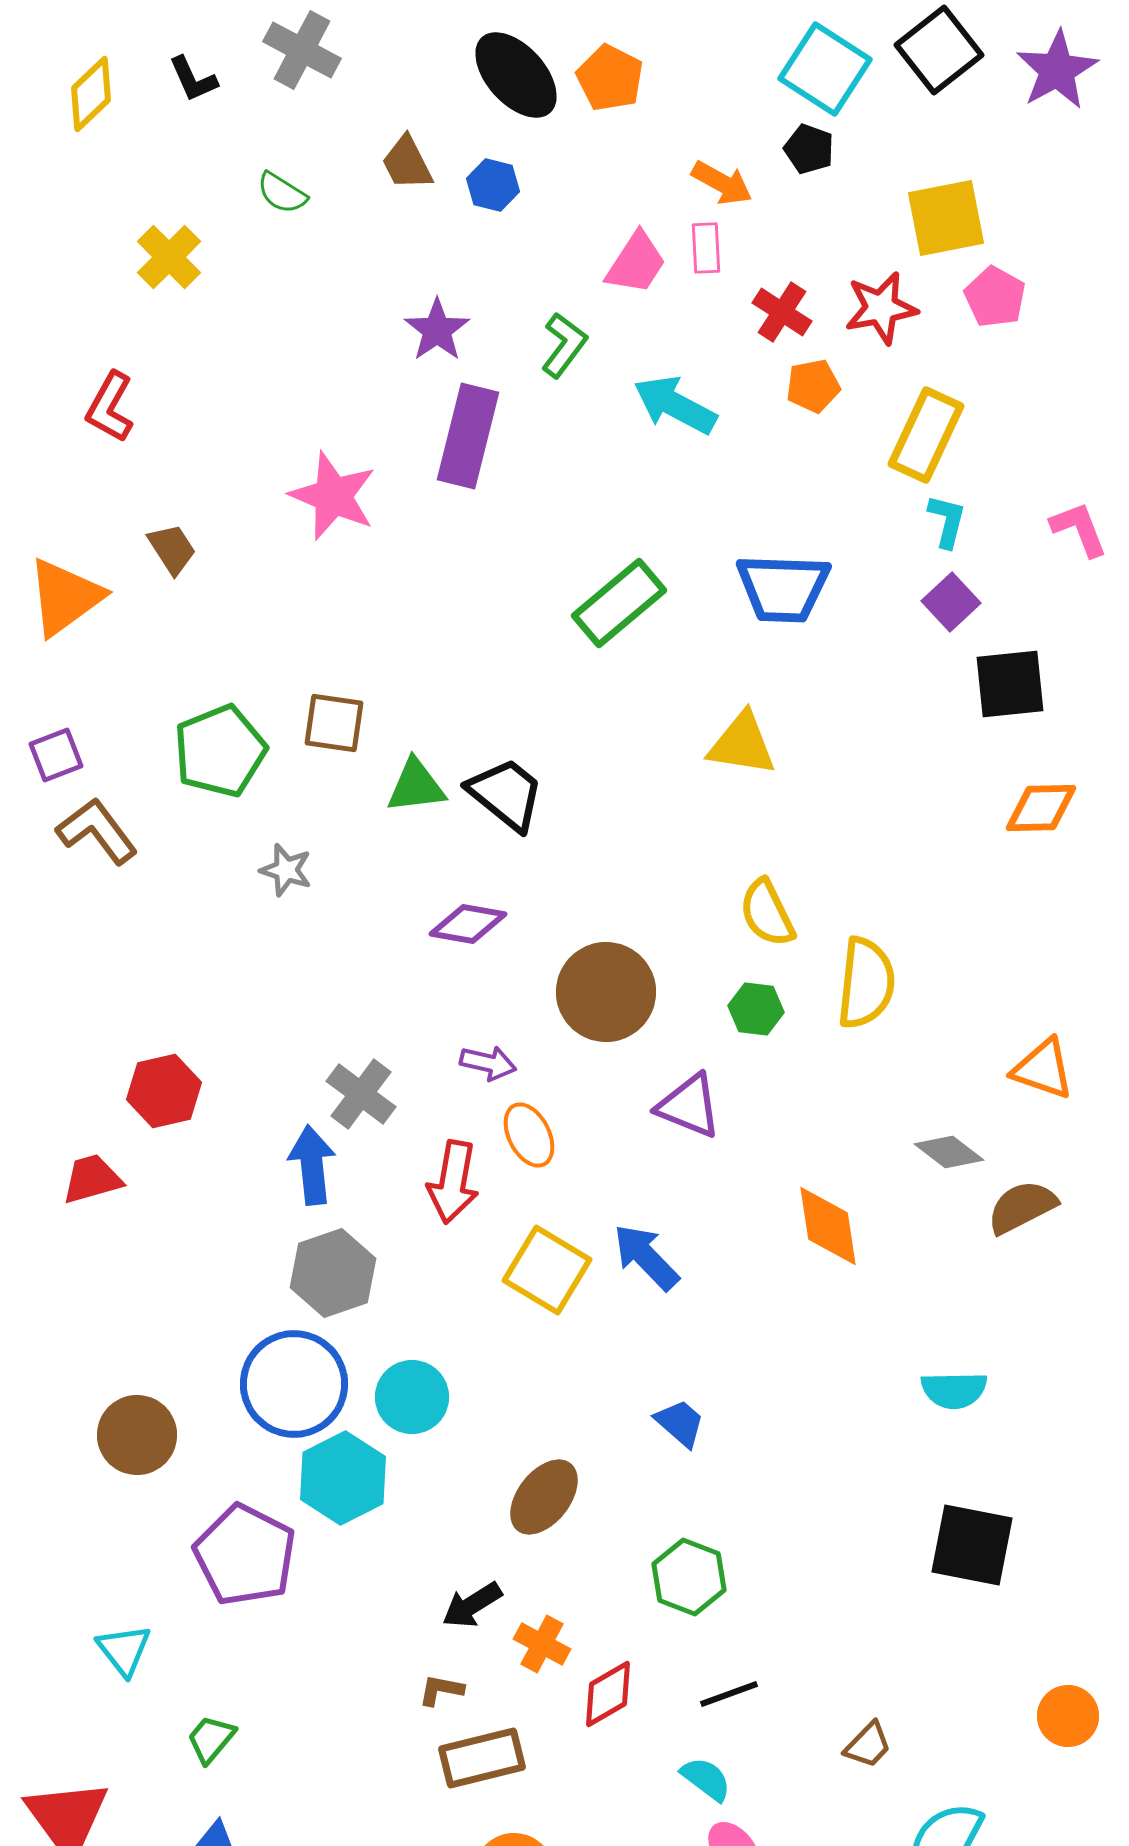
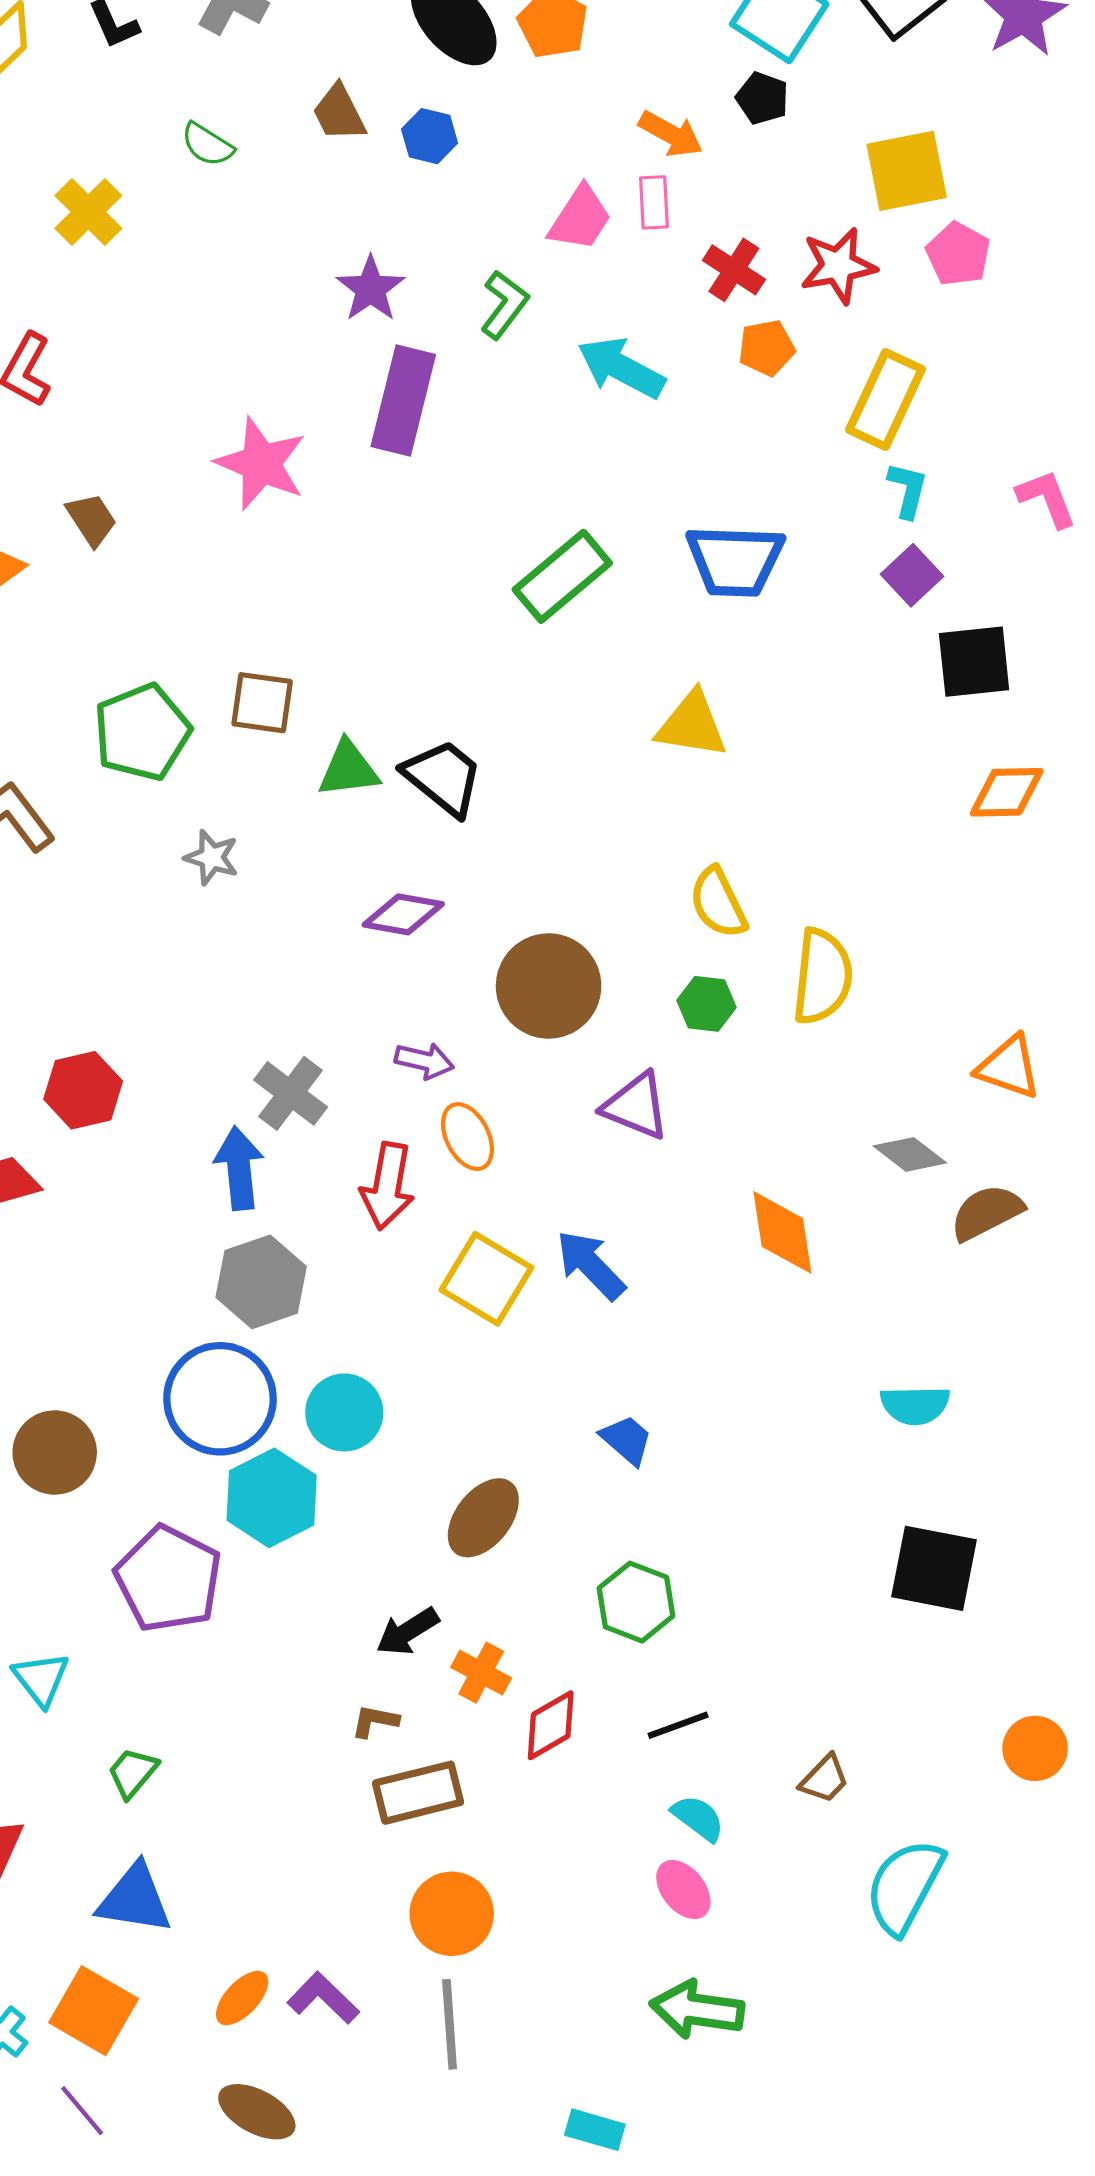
cyan semicircle: (706, 1779) -> (698, 1818), moved

